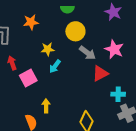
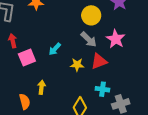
yellow circle: (75, 31) -> (91, 15), moved
yellow star: (48, 49) -> (77, 65), moved
cyan cross: (118, 94) -> (102, 89), moved

